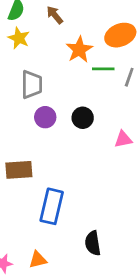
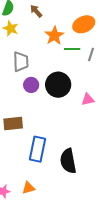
black circle: (83, 118) -> (58, 85), size x1.6
black semicircle: (93, 243) -> (68, 161), moved, size x1.4

